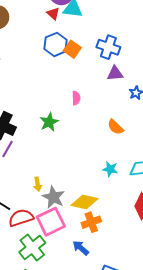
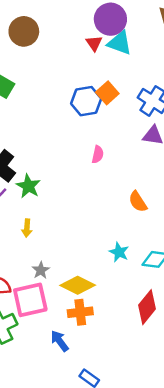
blue hexagon: (56, 44) -> (86, 101), moved
green star: (49, 122) -> (28, 186), moved, turned -30
yellow arrow: (38, 184) -> (27, 228), moved
gray star: (53, 197) -> (41, 270), size x0.6

